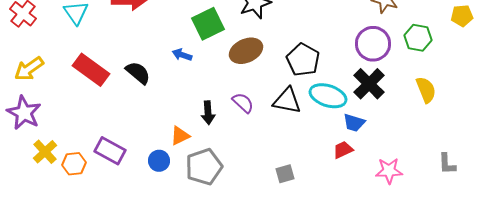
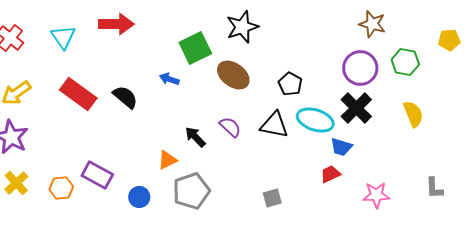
brown ellipse: (246, 51) -> (233, 75), turned 60
black pentagon: (303, 60) -> (290, 84), size x0.7
black arrow: (208, 113) -> (195, 137), turned 140
yellow cross: (45, 152) -> (16, 183), moved
blue circle: (159, 161) -> (139, 197), moved

